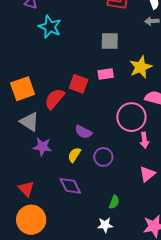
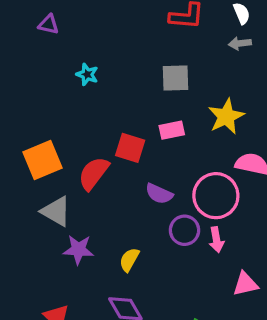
cyan star: (50, 27) -> (87, 74), moved, size x0.6
purple semicircle: (83, 132) -> (159, 194), moved
pink arrow: (144, 140) -> (216, 240), moved
purple circle: (103, 157) -> (185, 230), moved
pink triangle: (147, 174) -> (245, 284), turned 30

